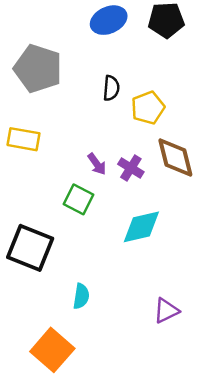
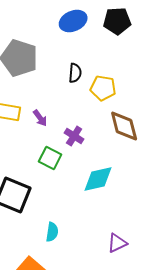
yellow pentagon: (148, 108) -> (103, 88), turned 30
purple arrow: (97, 164) -> (40, 118), moved
purple cross: (131, 168) -> (74, 136), moved

